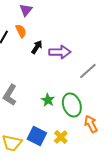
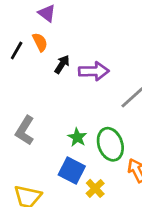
purple triangle: (26, 10) -> (47, 13), turned -32
blue square: (37, 136) -> (72, 170), moved

